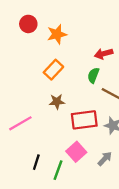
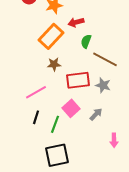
red arrow: (104, 54) -> (76, 22), moved
orange rectangle: (53, 70) -> (51, 36), size x1.4
pink line: (20, 123) -> (36, 92), moved

